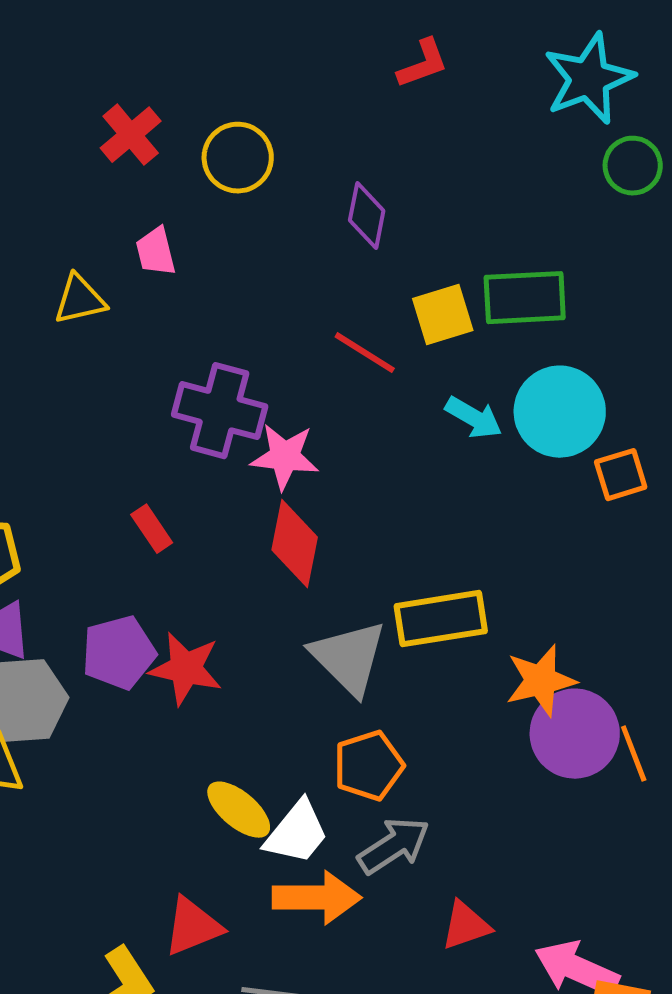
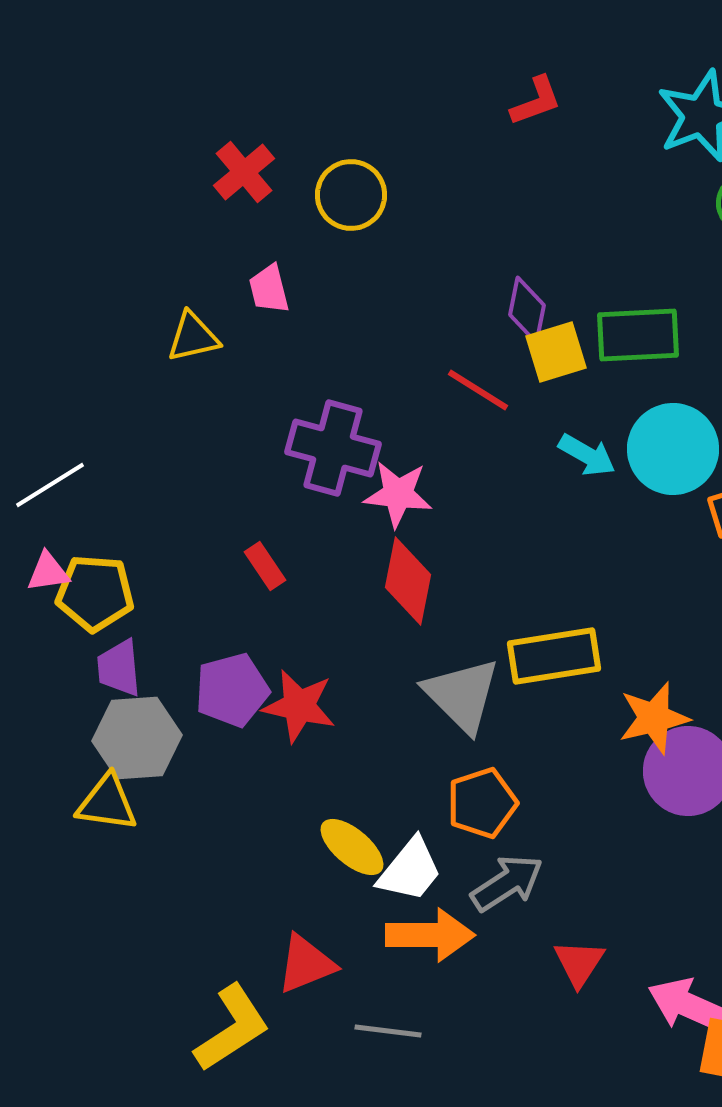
purple diamond: (367, 216) -> (527, 310), moved
red triangle: (466, 926) -> (579, 963), turned -38

